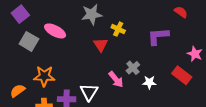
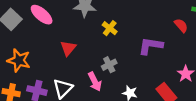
red triangle: (101, 45) -> (68, 48), moved
gray cross: (133, 68) -> (109, 65), moved

